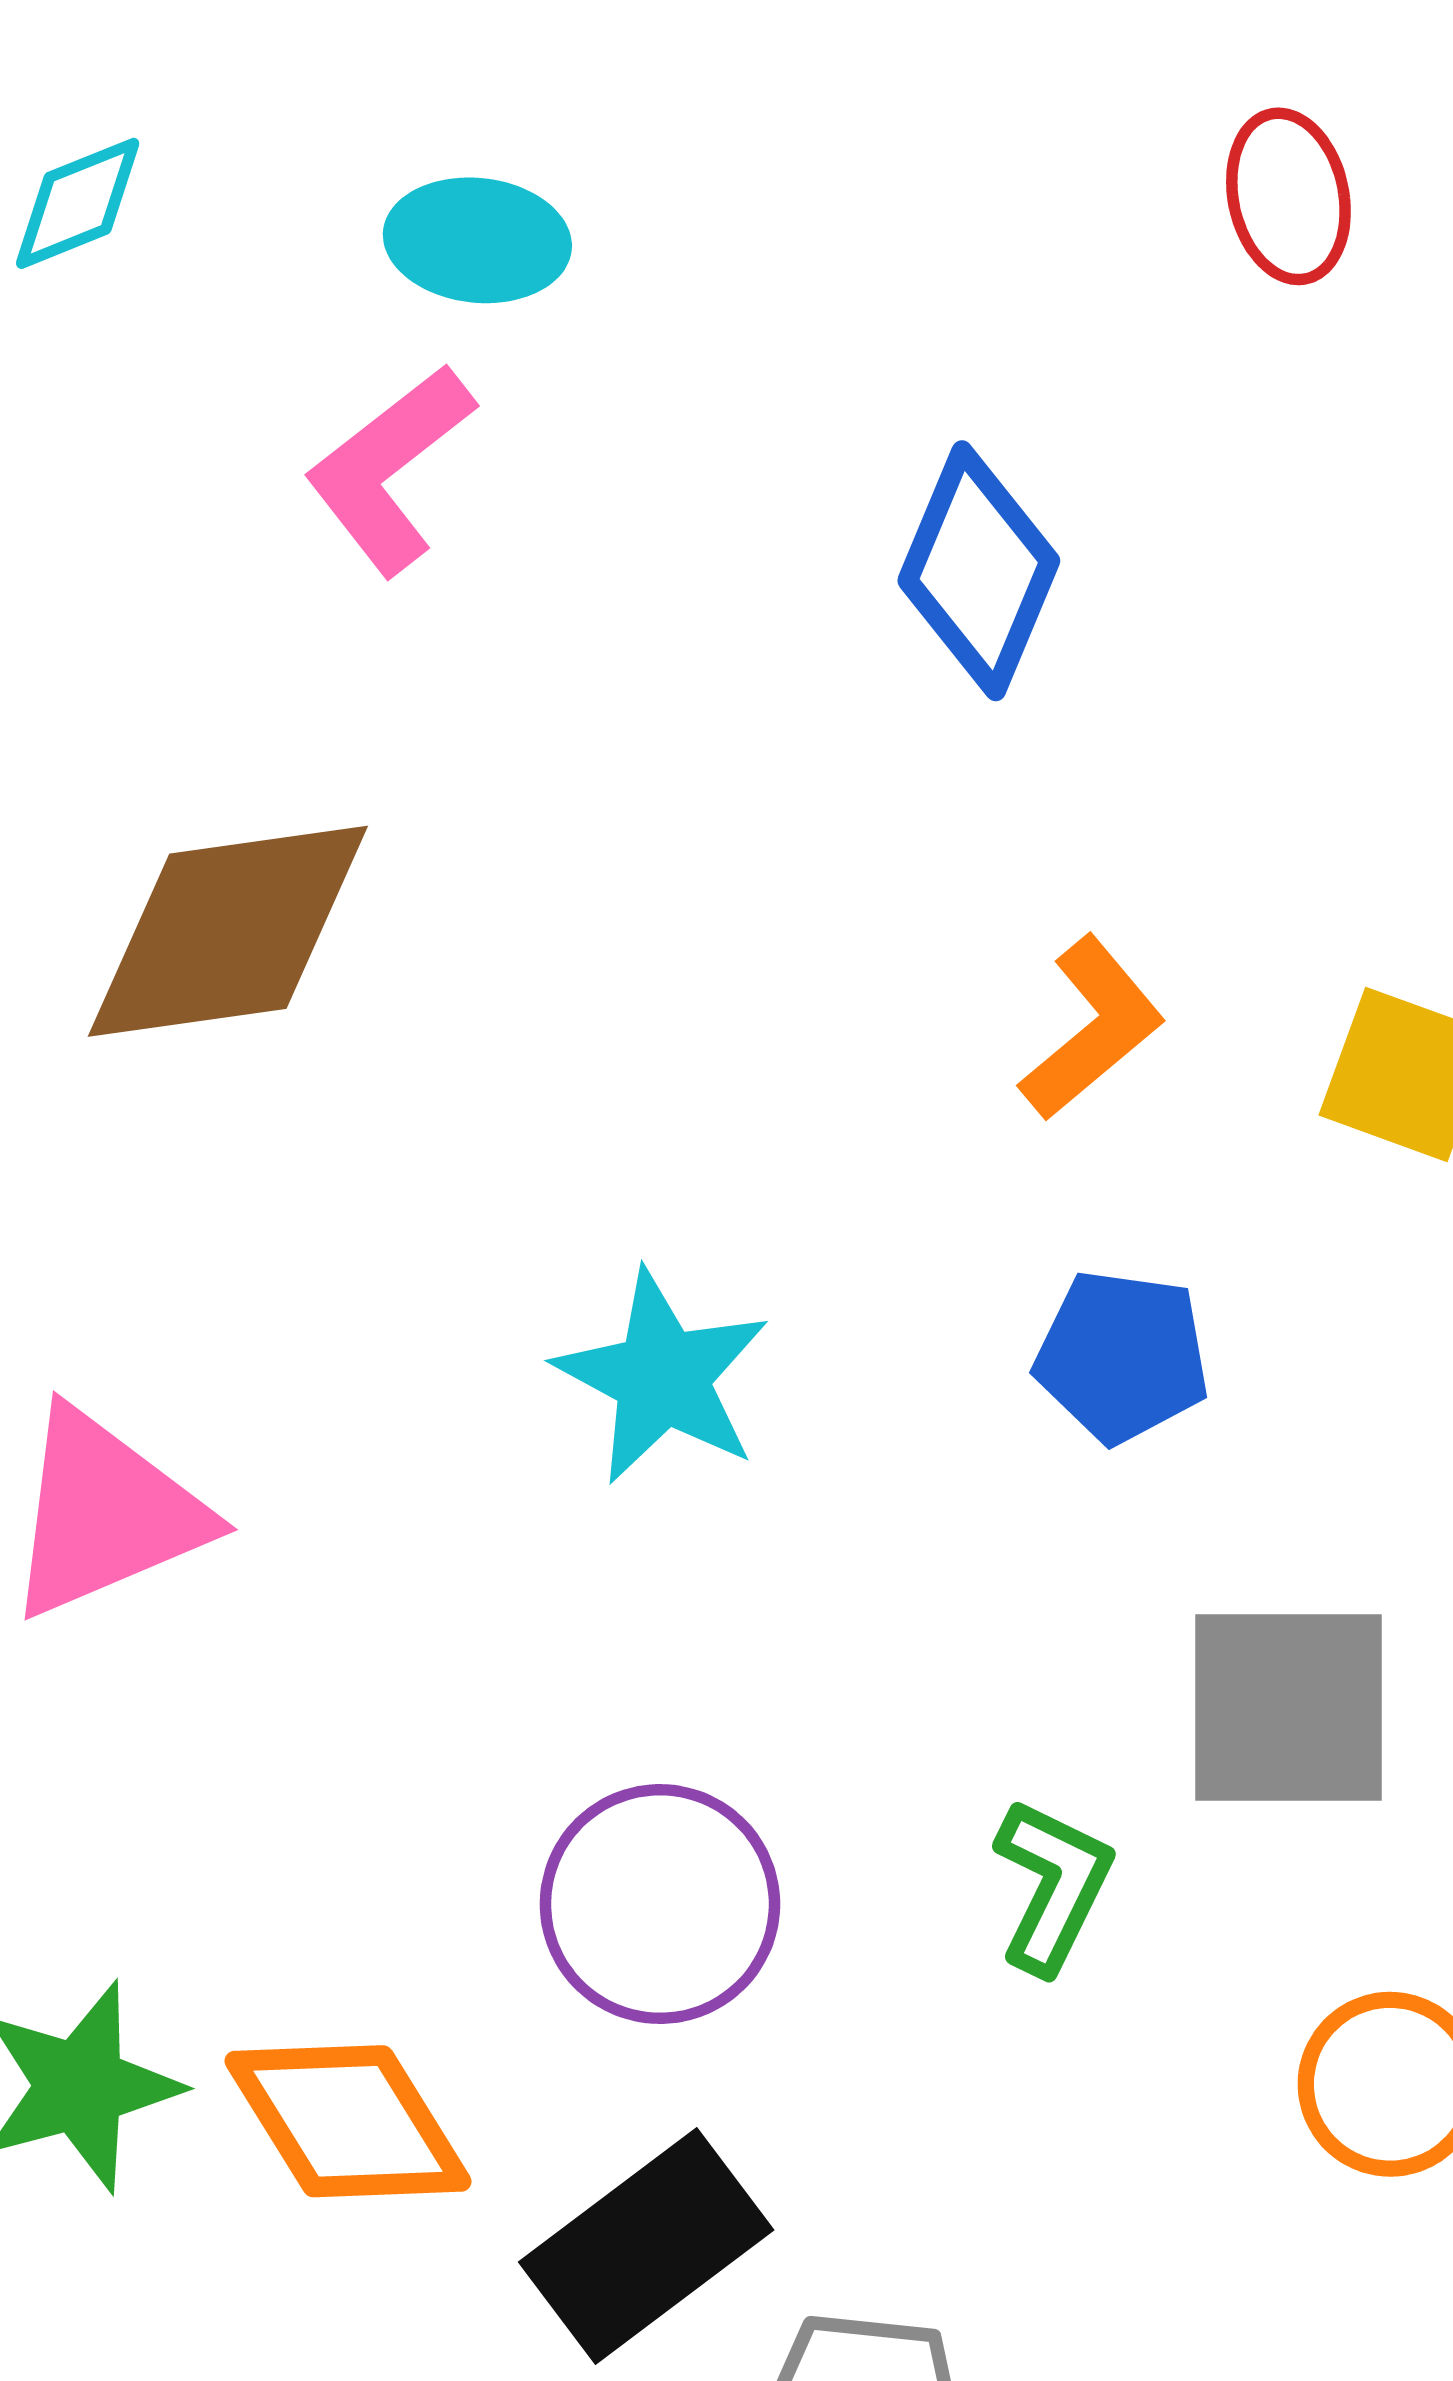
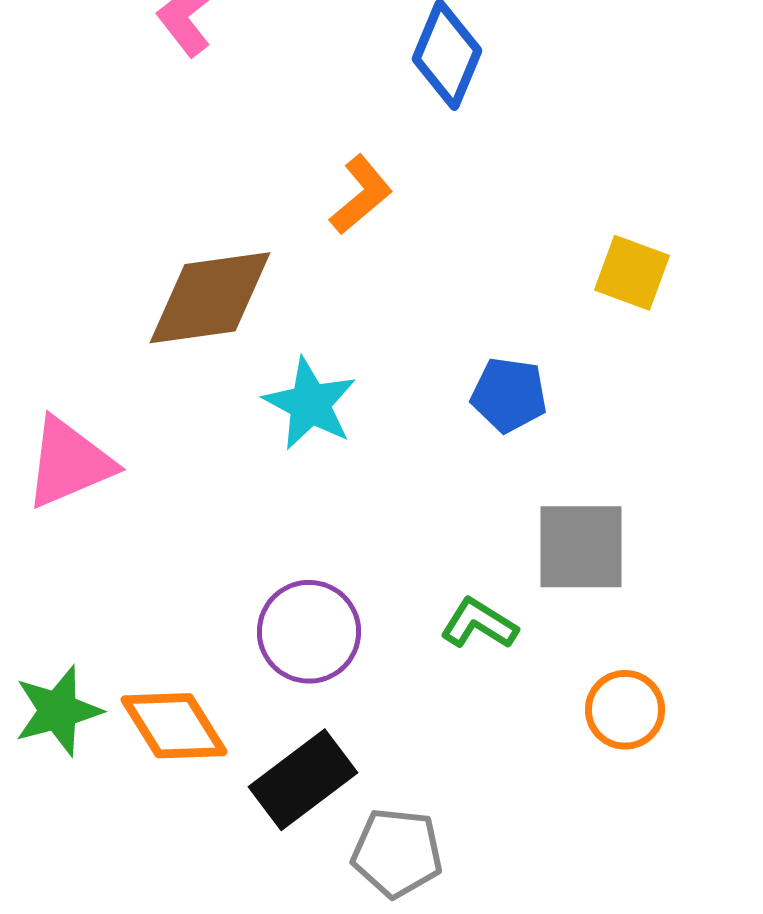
brown diamond: (228, 931) -> (210, 298), moved
orange L-shape: (1092, 1028) -> (361, 195), moved
green L-shape: (1053, 1886) -> (479, 624), turned -84

